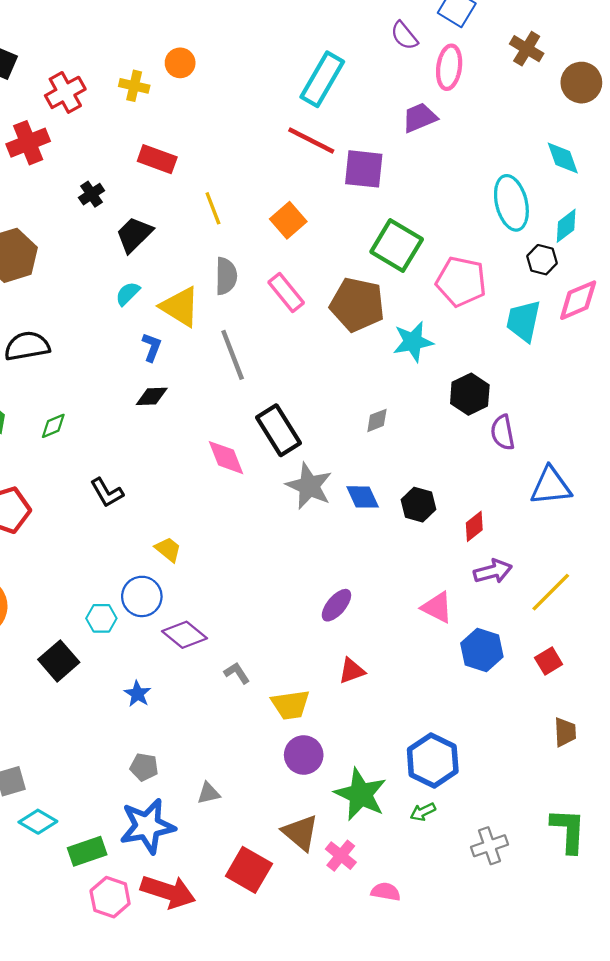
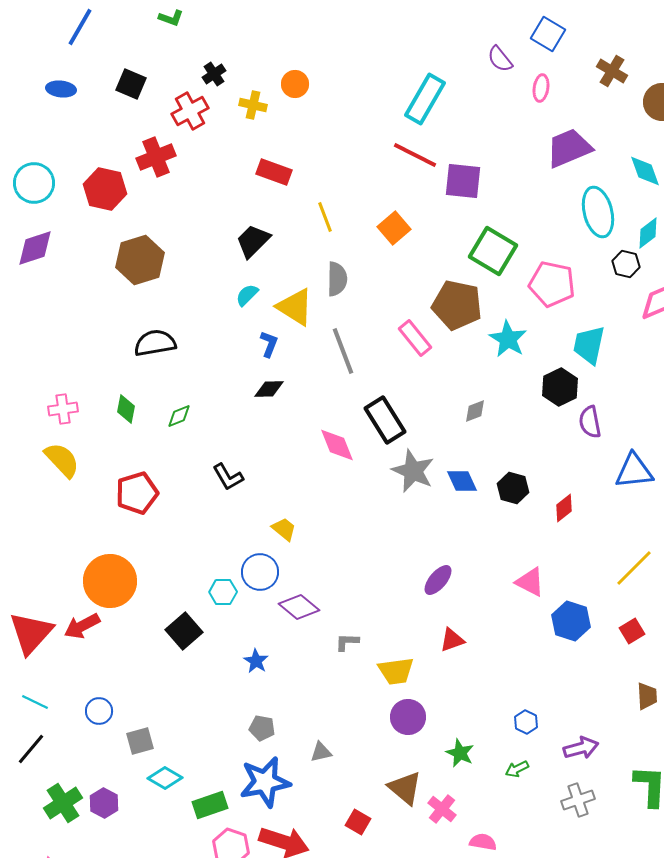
pink ellipse: (449, 67) -> (541, 88), size x0.7
purple trapezoid: (420, 118) -> (569, 148), moved, size x1.4
black cross: (92, 194) -> (214, 74), moved
pink rectangle: (286, 292) -> (415, 338), moved
cyan trapezoid: (523, 321) -> (589, 345), moved
cyan star: (413, 342) -> (508, 339), turned -30
purple arrow: (493, 571) -> (581, 748), moved
gray L-shape: (237, 673) -> (347, 642), turned -55
blue hexagon: (433, 760) -> (526, 722), size x0.5
green star: (361, 794) -> (460, 753), size x0.6
red square: (249, 870) -> (358, 822), size x0.6

